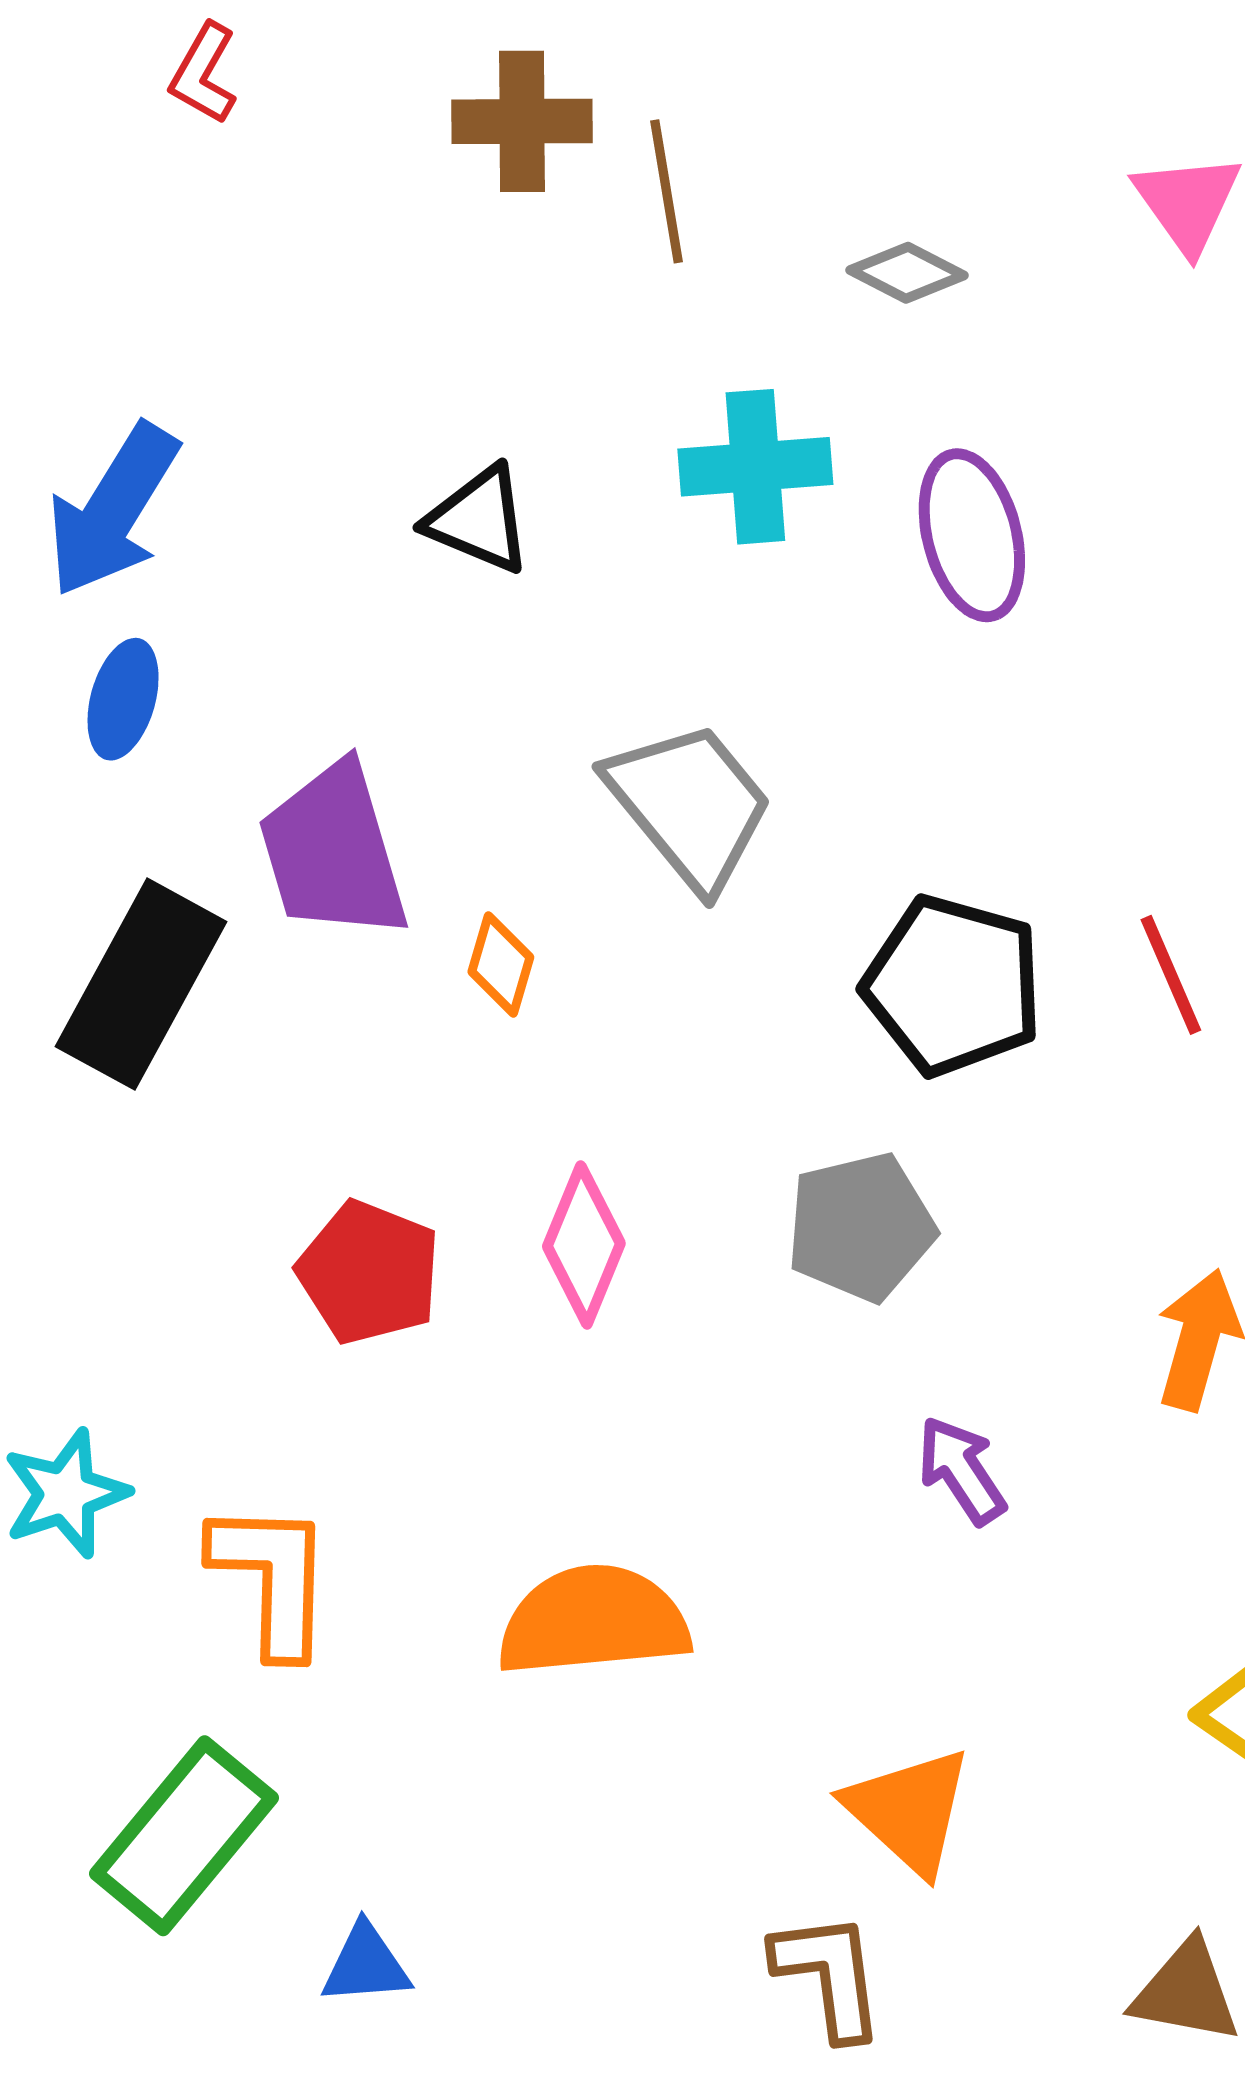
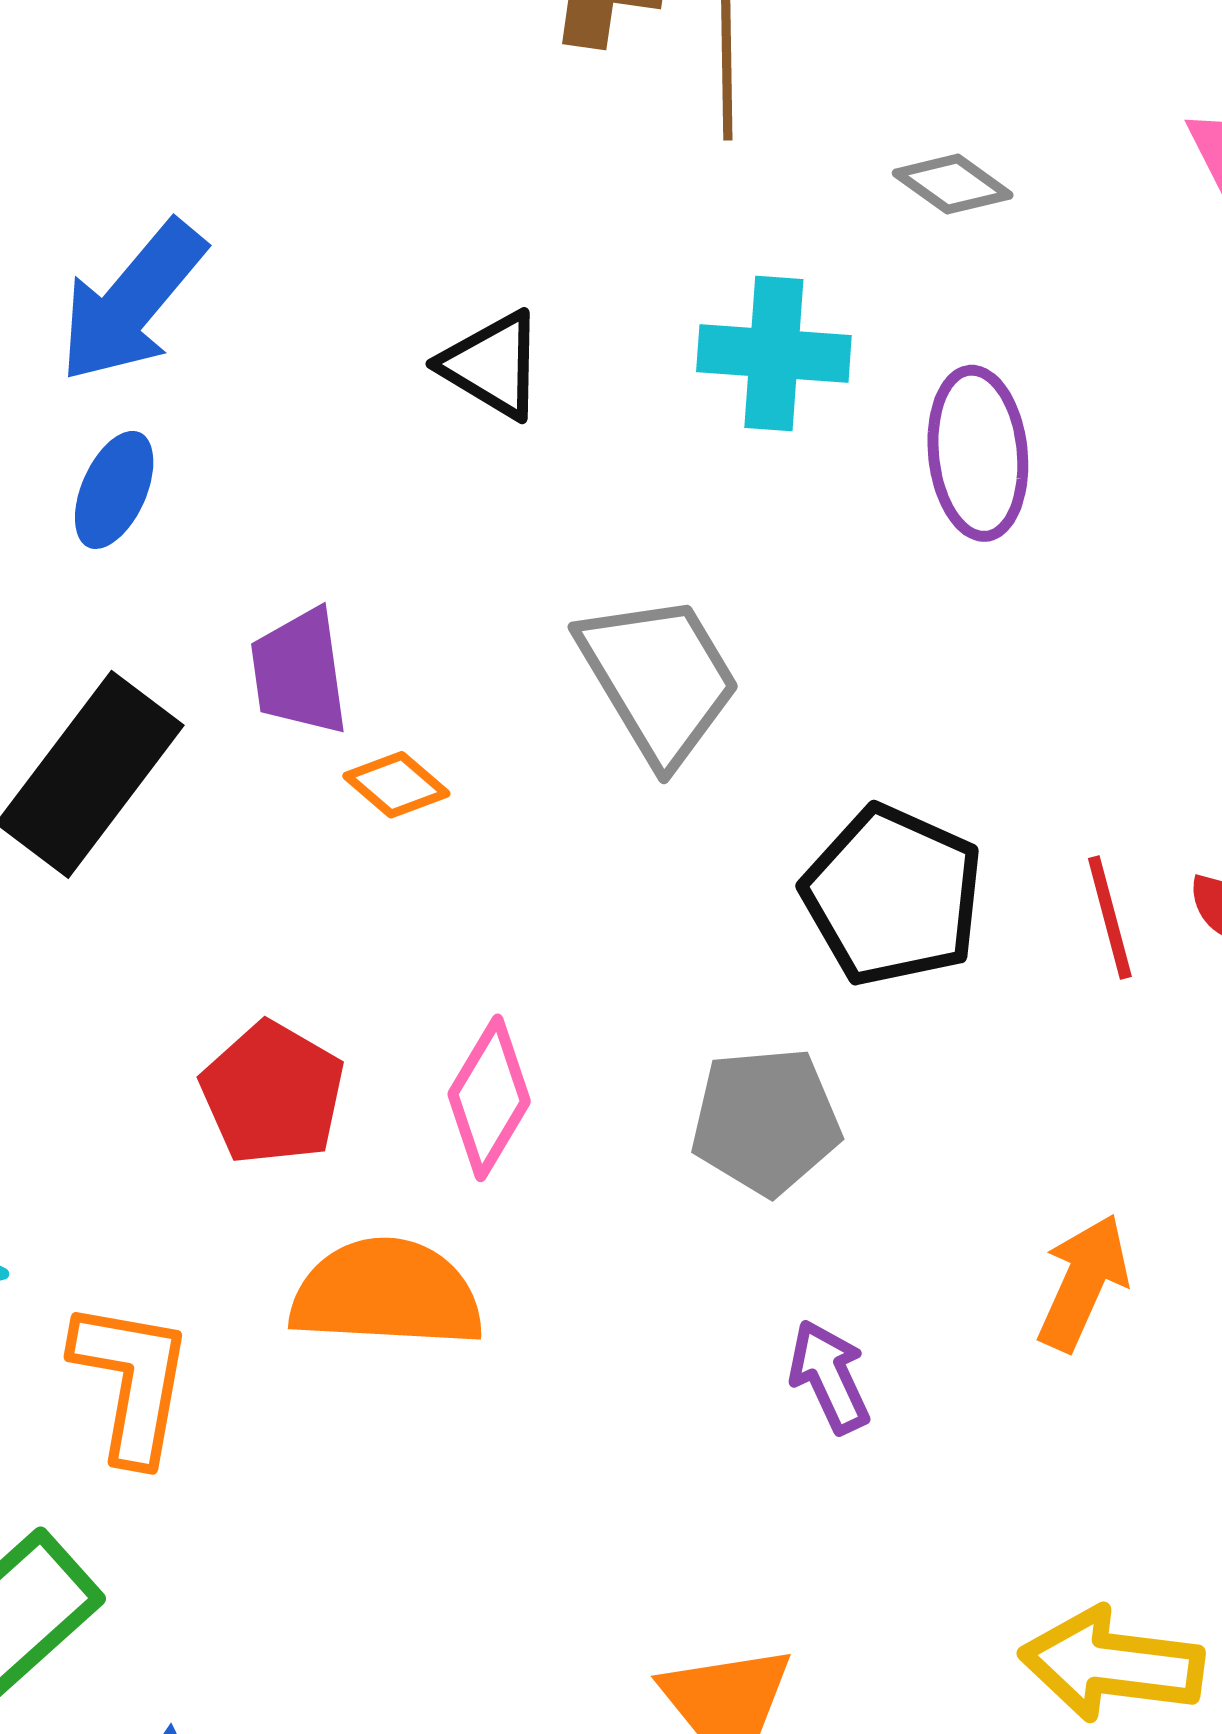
purple trapezoid: (333, 852) -> (299, 672), size x0.7
orange diamond: (501, 965) -> (396, 785), moved, turned -74
orange semicircle: (593, 1621) -> (387, 1293), moved

